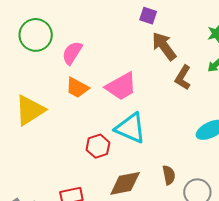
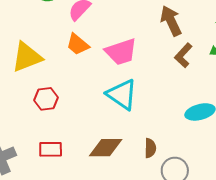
red hexagon: (98, 146) -> (46, 99), moved

